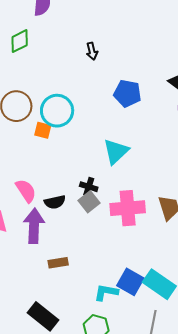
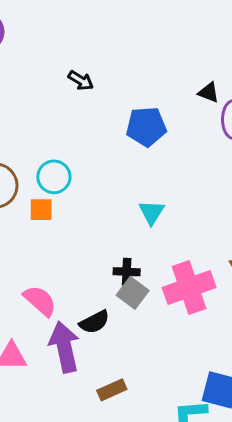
black arrow: (92, 51) -> (81, 80), turned -30
cyan circle: (57, 111) -> (54, 177), size x0.7
cyan triangle: (116, 151) -> (152, 212), size x0.7
black semicircle: (55, 202) -> (94, 322), moved

